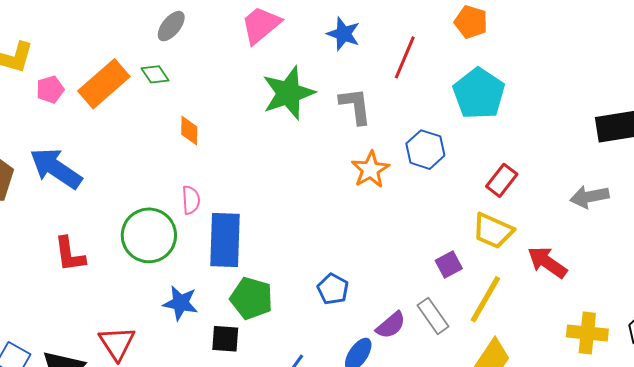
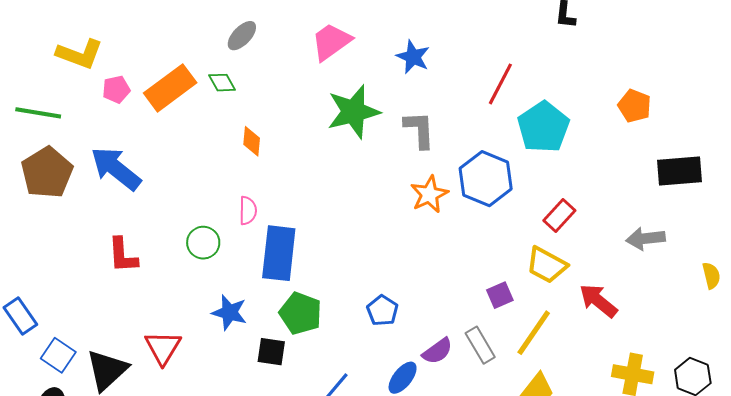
orange pentagon: (471, 22) -> (634, 106), moved
red line: (405, 57) -> (500, 84), moved
blue hexagon: (425, 150) -> (486, 179), size x1.4
green circle: (149, 235) -> (203, 243), size x0.6

